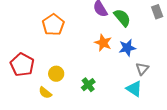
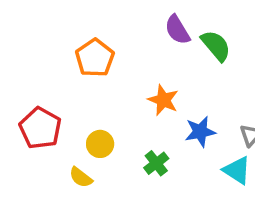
orange star: (103, 43) -> (163, 100), moved
blue star: (127, 48) -> (200, 132), moved

